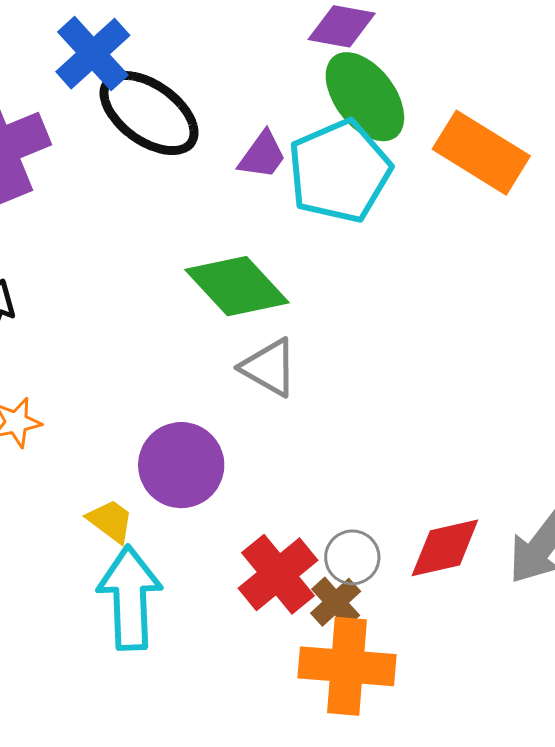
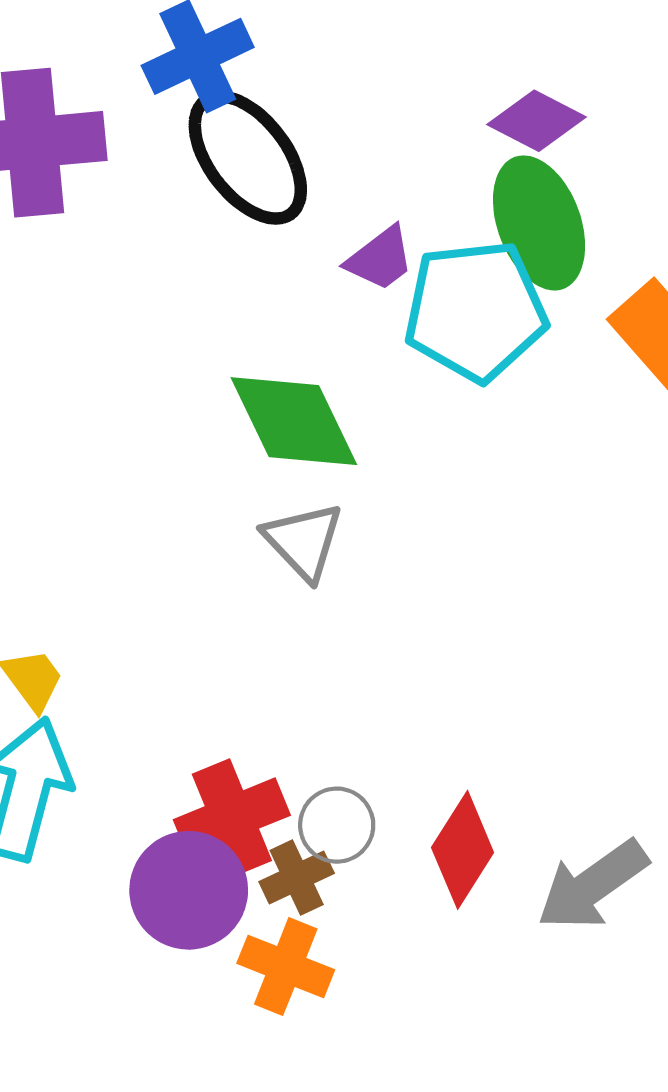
purple circle: (181, 465) -> (189, 890), moved
red diamond: (445, 548) -> (463, 850), turned -62
orange cross: (347, 666) -> (286, 967), size x0.7

